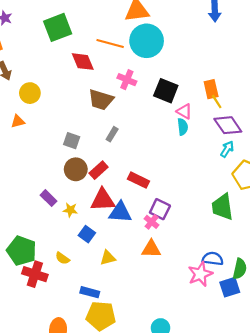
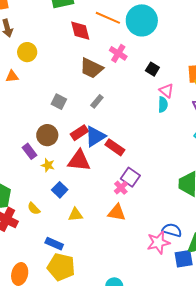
black square: (166, 91) -> (152, 69), size x0.6
brown circle: (76, 169) -> (47, 135), moved
blue triangle: (120, 212) -> (95, 136), moved, turned -45

